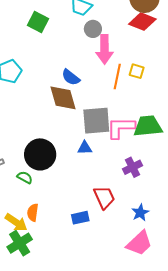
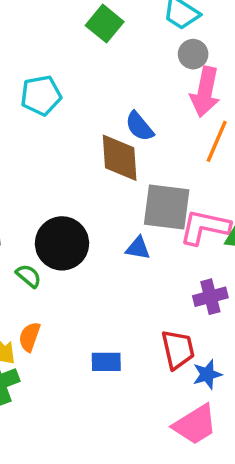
red trapezoid: (104, 197) -> (178, 350), moved

